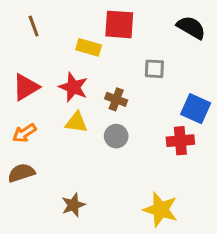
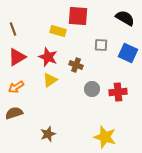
brown line: (34, 26) -> (13, 29), moved
blue square: (196, 109) -> (128, 53), moved
yellow triangle: (76, 122) -> (50, 80), turned -42
gray circle: (116, 136) -> (92, 89), moved

